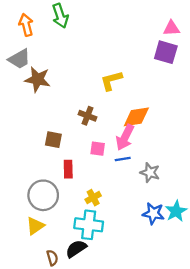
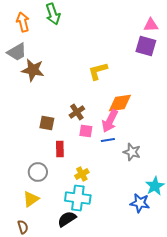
brown cross: (87, 116) -> (77, 112), moved, turned 35
gray circle: (43, 195) -> (38, 172), size x0.7
blue star: (153, 213) -> (140, 203), moved
brown semicircle: (52, 258) -> (23, 227), moved

